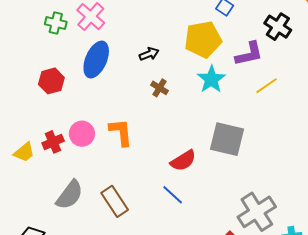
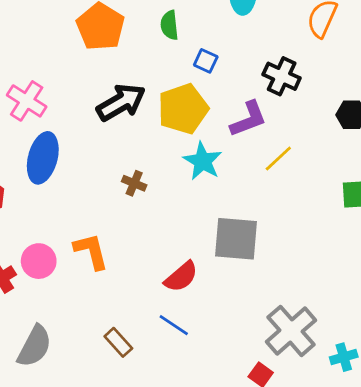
black arrow: (149, 54) -> (121, 102), moved, size x1.8
brown rectangle: (115, 201) -> (118, 342), moved, size x0.7

